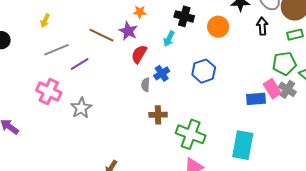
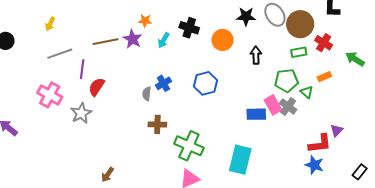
black arrow: (262, 26) -> (256, 55), moved
brown line: (101, 35) -> (106, 42), turned -40
cyan arrow: (169, 39) -> (164, 40), moved
red semicircle: (139, 54) -> (97, 87), moved
purple line: (80, 64) -> (82, 69), turned -54

